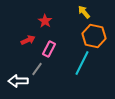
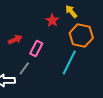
red star: (45, 21) -> (52, 20), moved

